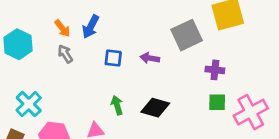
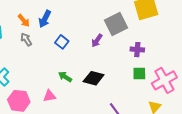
blue square: (113, 58) -> (62, 42), turned 32
purple arrow: (150, 58) -> (97, 41), moved, turned -64
green arrow: (117, 105) -> (65, 77), turned -40

